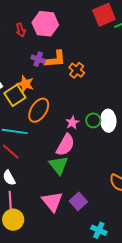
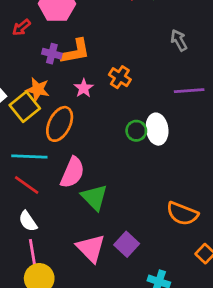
red arrow: (21, 30) -> (21, 27), moved, turned 72
orange cross: (77, 70) -> (120, 77), moved
pink star: (72, 122) -> (84, 88), moved
pink semicircle: (65, 145) -> (72, 173), moved

